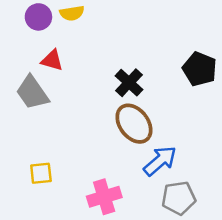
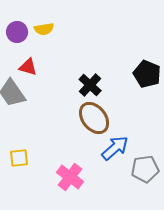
pink cross: (104, 197) -> (70, 177), turned -36
gray pentagon: (179, 198) -> (145, 169), moved

